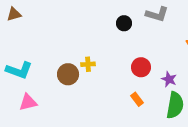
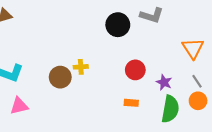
black circle: (124, 23) -> (118, 25), size x1.5
orange rectangle: (137, 99) -> (131, 103), turned -48

